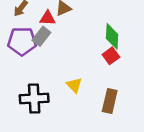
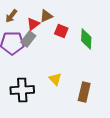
red triangle: (48, 18) -> (33, 24), turned -40
red square: (111, 56) -> (61, 31), moved, turned -32

